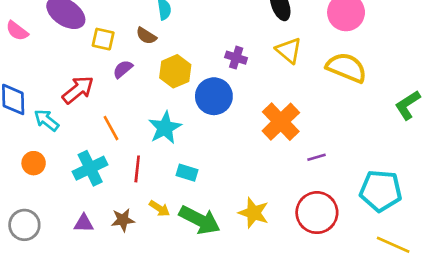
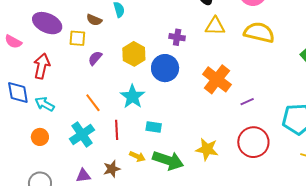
brown semicircle: (146, 36) -> (94, 20), moved
yellow triangle: (289, 50) -> (215, 26), turned -30
red arrow: (78, 90) -> (42, 66), moved, turned -30

